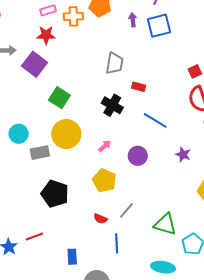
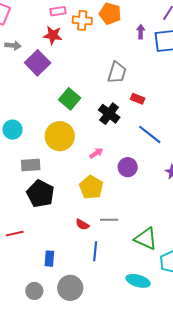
green square: (59, 98) -> (70, 99), moved
gray rectangle: (40, 153) -> (31, 165), moved
gray line: (126, 210) -> (109, 220), turned 42

